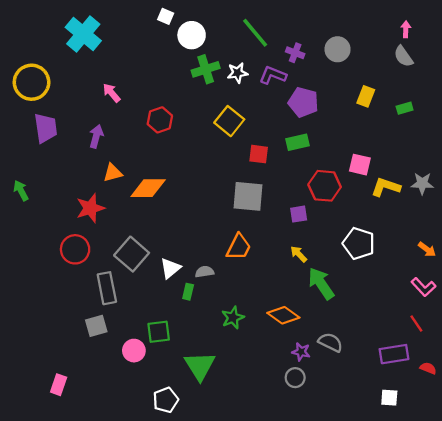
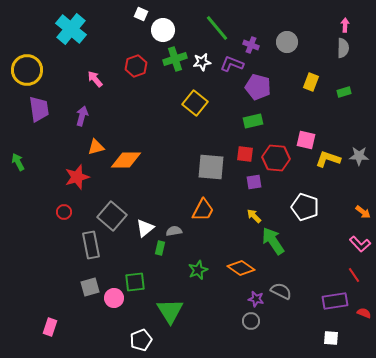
gray semicircle: (403, 56) -> (343, 48), turned -144
red hexagon: (160, 120) -> (136, 66), moved
red square: (259, 154) -> (245, 154), moved
red circle: (75, 249) -> (64, 212), size x0.6
gray square: (96, 326) -> (90, 287), moved

